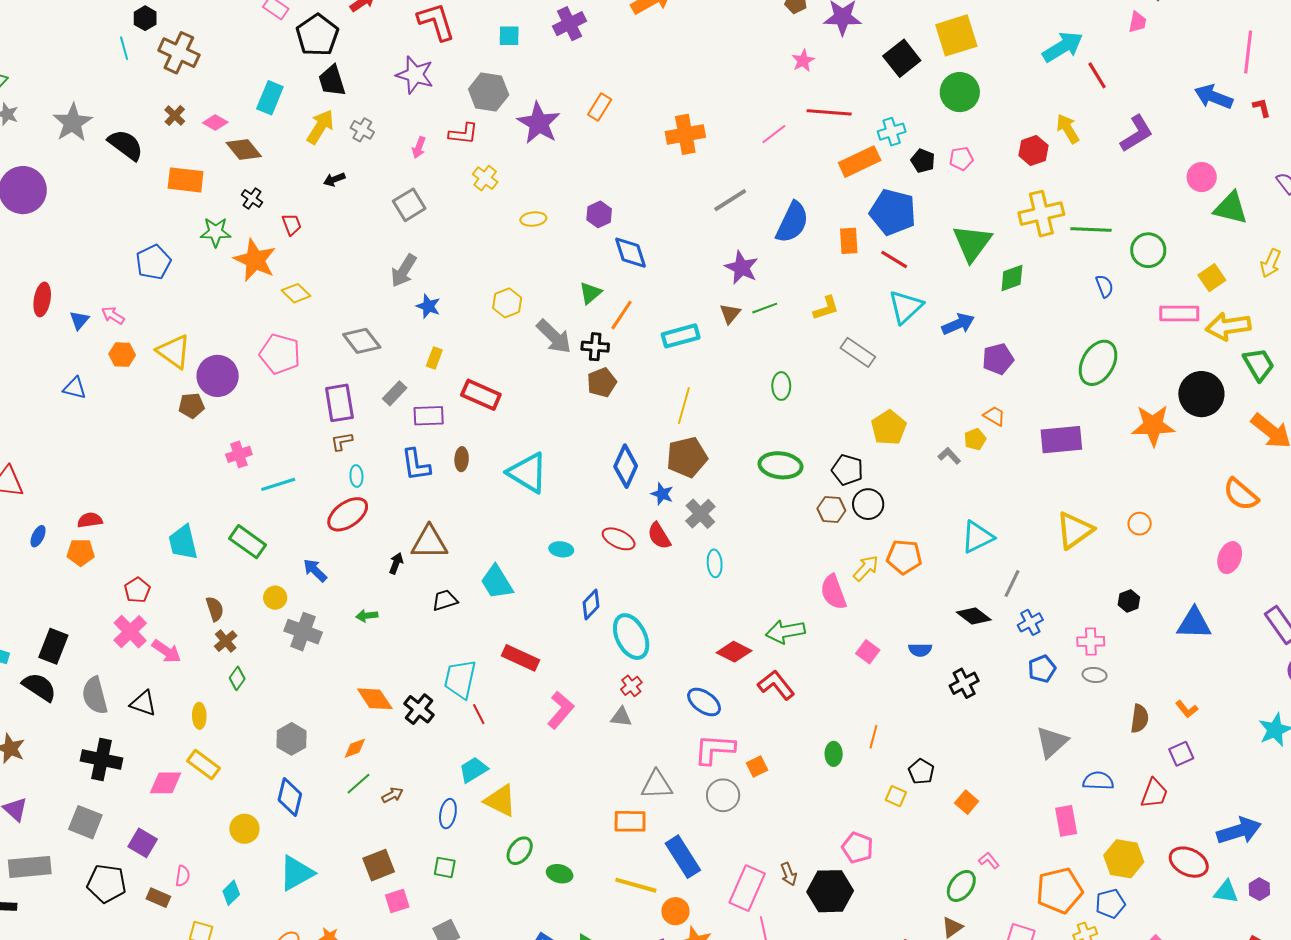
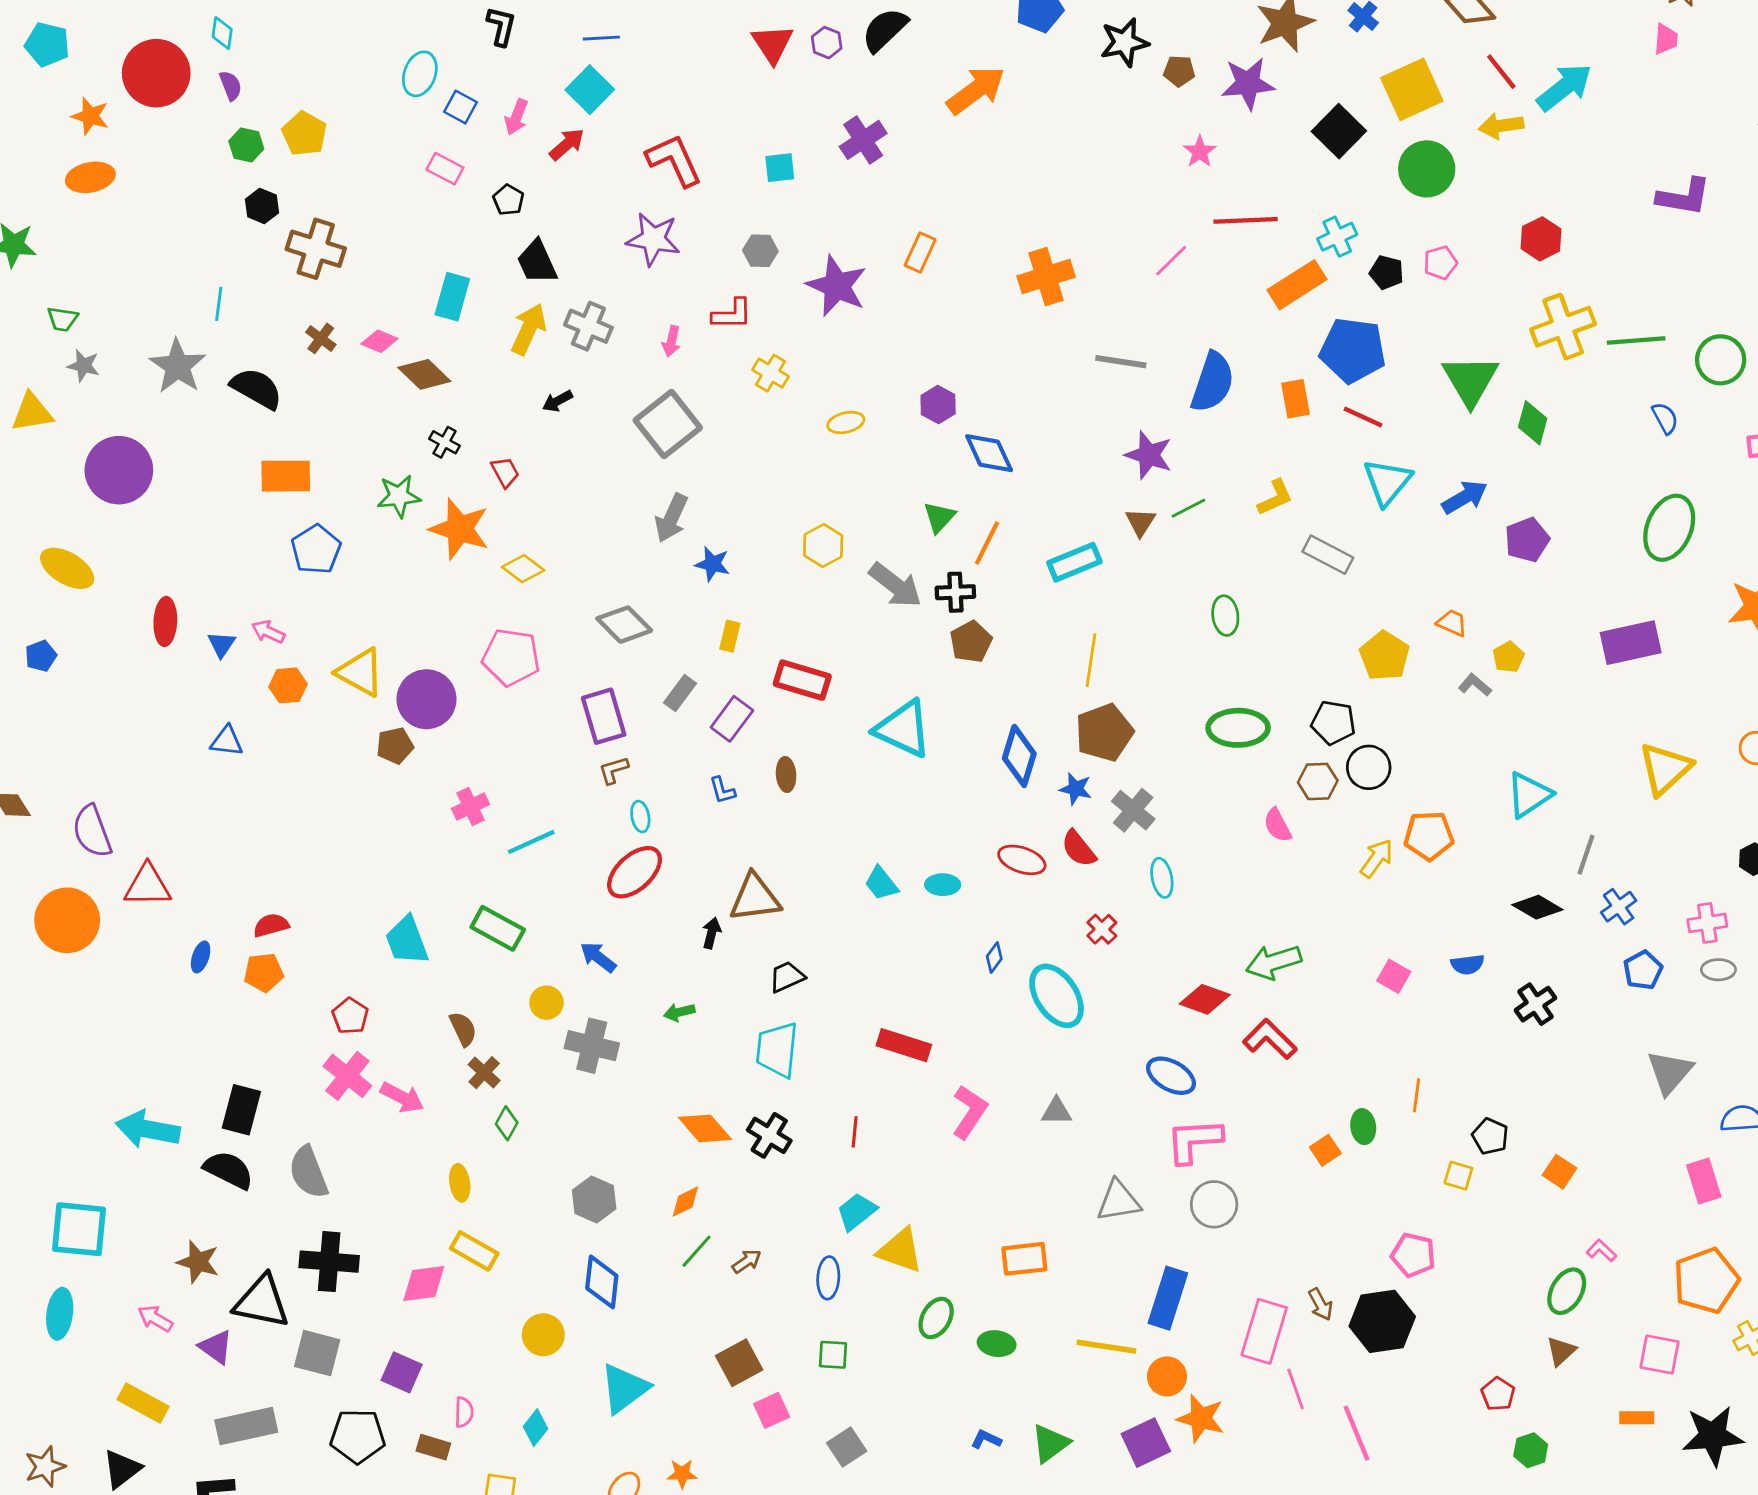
black pentagon: (317, 35) -> (508, 200), size x0.5
cyan line: (124, 48) -> (219, 304), moved, turned 30
red line: (1097, 75) -> (1501, 72), moved
gray hexagon: (489, 92) -> (760, 251), size x0.6
yellow arrow: (1068, 129) -> (1501, 126), moved, turned -60
gray cross: (362, 130) -> (588, 326), size x1.4
purple L-shape: (1137, 133) -> (1684, 197), turned 48
orange rectangle: (186, 180) -> (286, 476), moved
gray line: (730, 200) -> (1121, 362), turned 48
gray square: (409, 205) -> (668, 424), size x1.4
green diamond: (1012, 278) -> (1533, 423), turned -48
purple rectangle: (429, 416) -> (732, 719), turned -44
orange trapezoid: (994, 416) -> (1452, 623), moved
blue L-shape: (416, 465) -> (722, 790), size x0.6
cyan triangle: (528, 473) -> (903, 729), moved
cyan trapezoid: (497, 582) -> (881, 883), moved, size x0.7
pink semicircle: (833, 592) -> (1277, 825), moved, size x0.7
blue diamond: (591, 604) -> (994, 957), size x0.7
cyan trapezoid: (460, 679) -> (777, 1050), moved
red cross: (631, 686) -> (1102, 929), moved
black triangle: (143, 703) -> (262, 1302), moved, size x1.5
red line: (479, 714) -> (855, 1132), turned 40
orange square: (757, 766) -> (1325, 1150), moved
orange rectangle: (630, 821) -> (1024, 1259), moved
blue rectangle: (683, 857) -> (1168, 1298), turned 57

